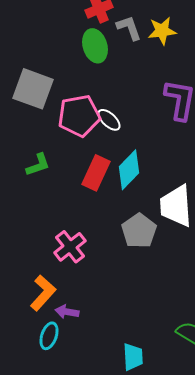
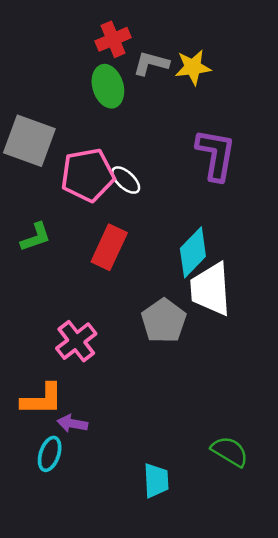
gray L-shape: (129, 28) -> (151, 63), turned -56
cyan diamond: (129, 170) -> (193, 252), moved
orange L-shape: (43, 293) -> (42, 399), turned 48

